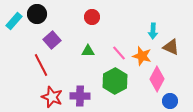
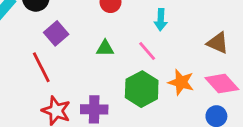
cyan arrow: (153, 31) -> (161, 20), moved
orange star: (142, 56) -> (181, 82), moved
pink diamond: (157, 79) -> (222, 84), moved, turned -70

